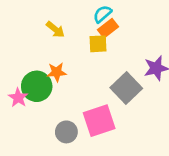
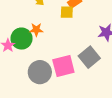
gray square: (126, 88) -> (89, 57), moved
gray circle: (66, 132) -> (40, 72), size x1.5

